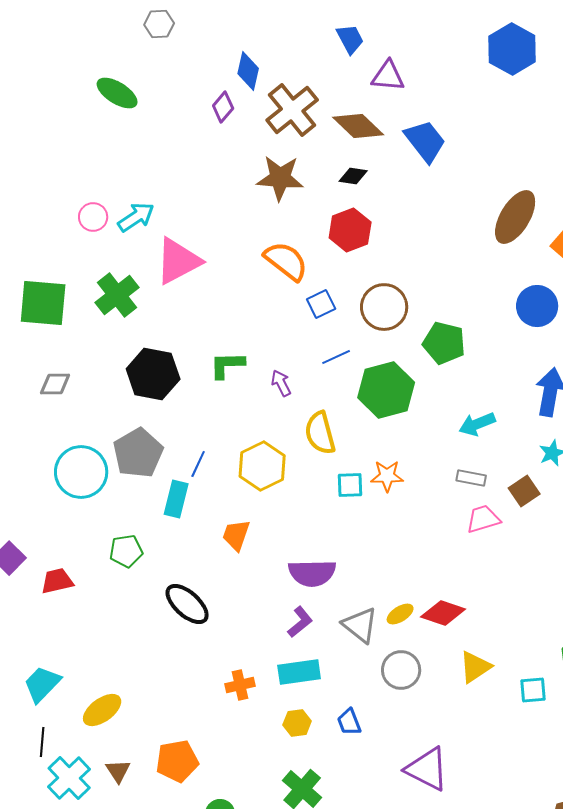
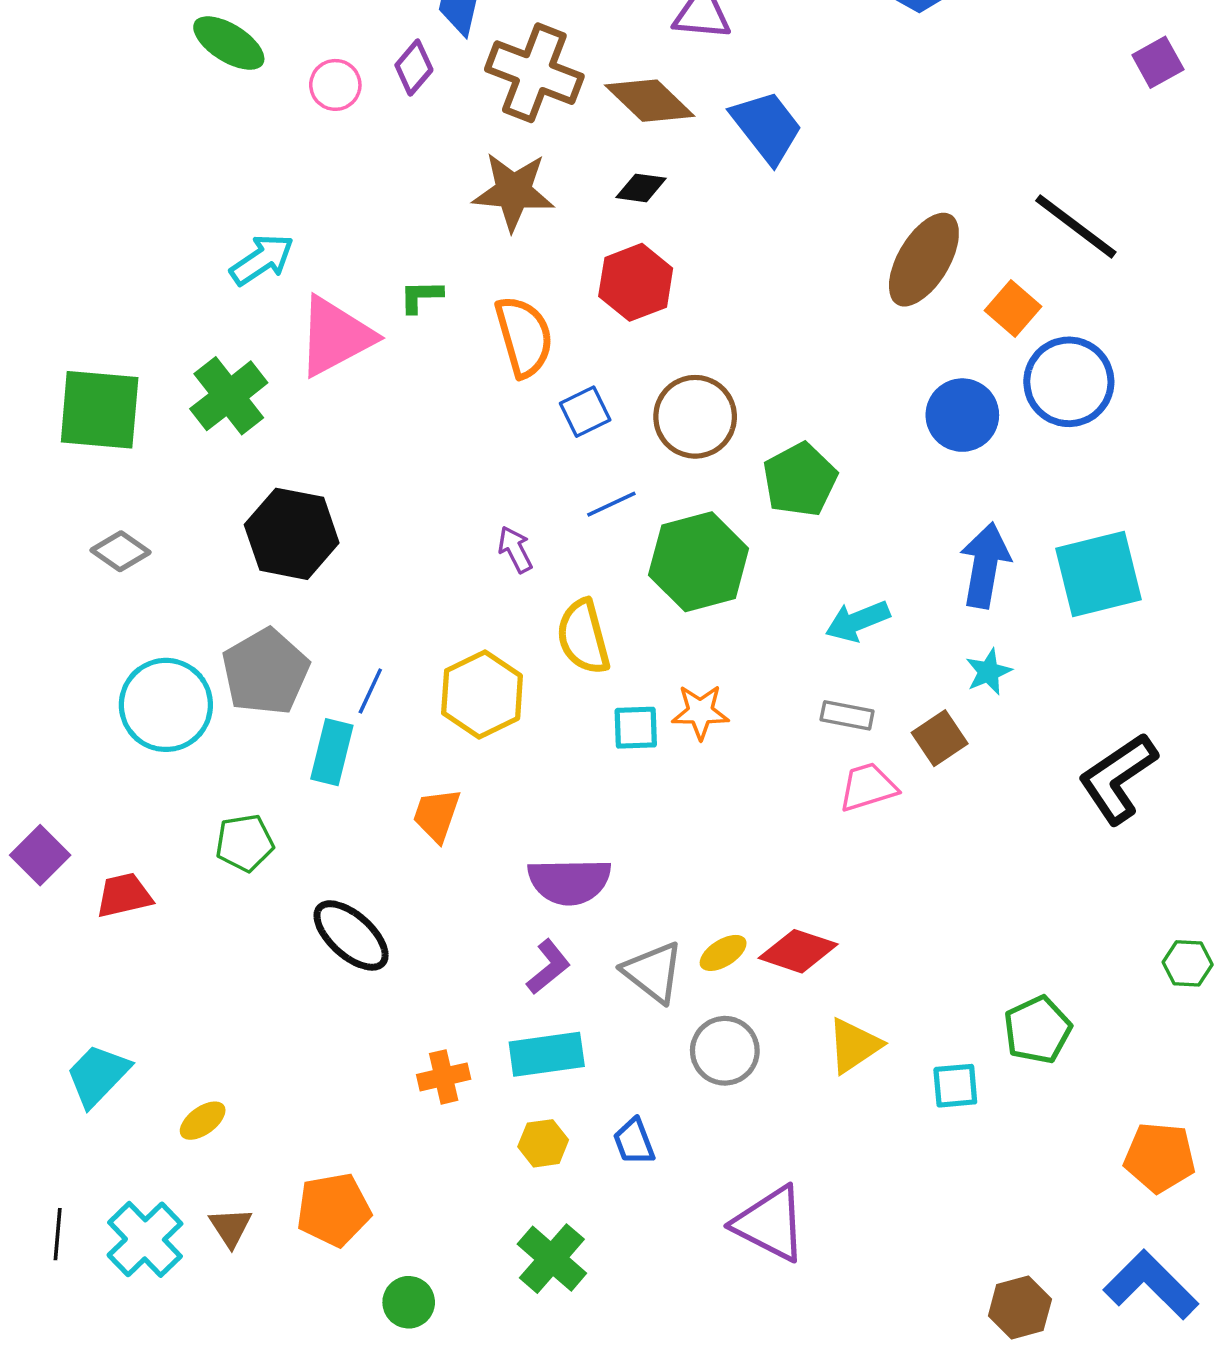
brown cross: (292, 110) -> (534, 73), turned -30
pink circle: (93, 217) -> (335, 85), moved
orange semicircle: (286, 261) -> (524, 336), turned 36
green pentagon: (444, 343) -> (800, 480), turned 30
green L-shape: (227, 365) -> (421, 296), moved, size x0.7
gray diamond: (55, 384) -> (121, 551), turned 36
yellow ellipse: (102, 710) -> (203, 1121), size x0.7
black line: (42, 742) -> (58, 1234), moved

